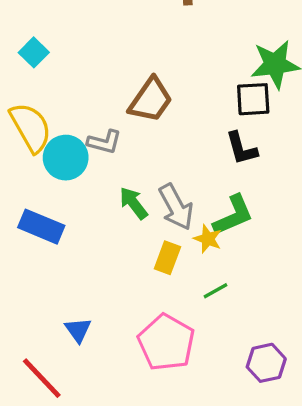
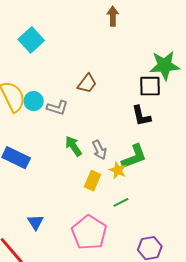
cyan square: (34, 52) -> (31, 40), moved, size x1.4
brown trapezoid: (151, 100) -> (87, 83), size x0.7
cyan circle: (66, 158) -> (34, 101), moved, size x0.7
gray arrow: (176, 207) -> (99, 150), size x0.7

